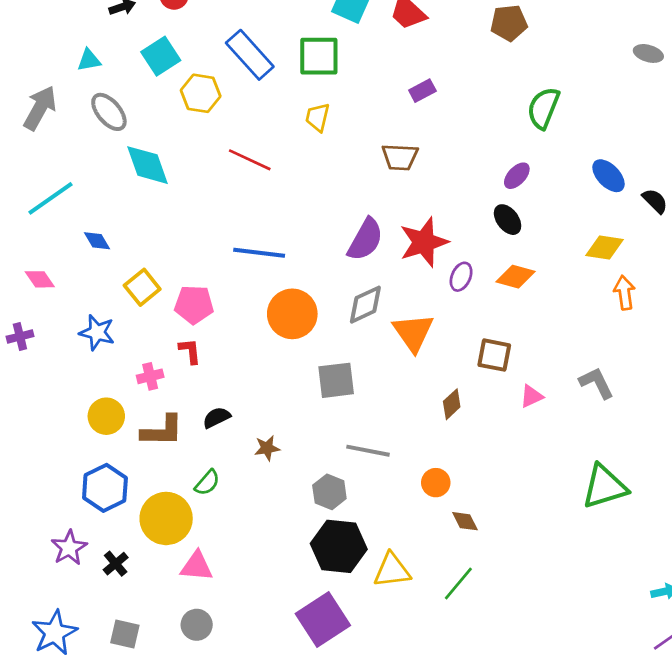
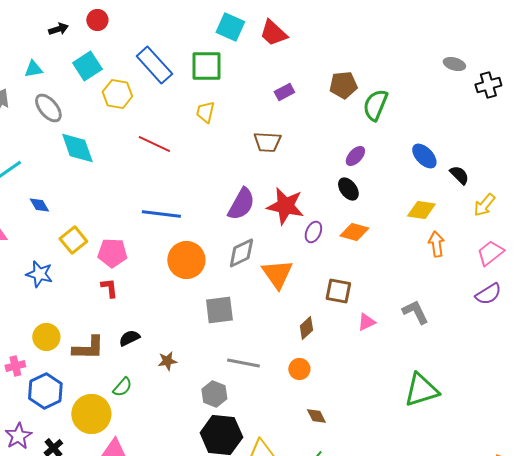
brown pentagon: (509, 23) -> (343, 85), moved
red star: (424, 242) -> (285, 206), turned 30
pink cross: (150, 376) -> (15, 366), moved
orange circle: (436, 483) -> (299, 369), moved

